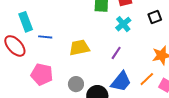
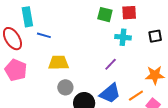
cyan cross: (123, 24) -> (123, 37), turned 35
yellow trapezoid: (79, 48) -> (59, 63), moved
pink pentagon: (42, 74) -> (16, 70), moved

